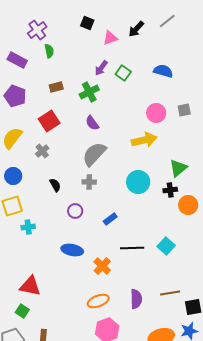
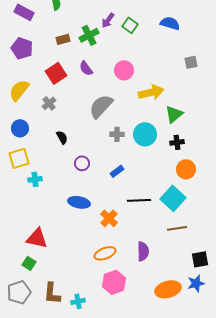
green cross: (89, 92) -> (89, 35), moved
pink circle: (156, 113) -> (124, 70), moved
purple semicircle: (92, 123) -> (86, 68), moved
green triangle: (178, 168) -> (174, 114), moved
gray cross: (89, 182) -> (117, 134), moved
orange circle: (188, 205) -> (186, 169), moved
cyan square: (166, 246) -> (173, 198), size x1.4
brown line: (170, 293) -> (177, 228), moved

